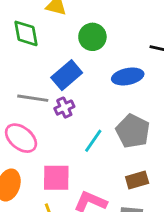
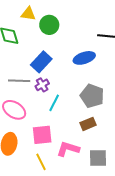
green circle: (92, 37) -> (49, 25), moved
cyan line: (93, 141) -> (54, 103), moved
brown rectangle: (137, 180) -> (88, 124), moved

